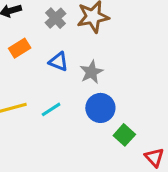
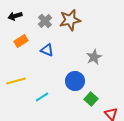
gray star: (91, 72) -> (94, 57), moved
cyan line: (51, 109) -> (42, 97), moved

